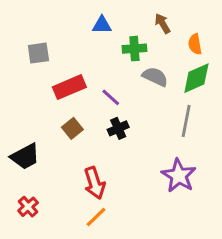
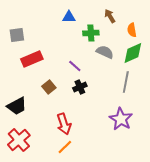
gray square: (38, 53) -> (17, 35), moved
red rectangle: (69, 87) -> (32, 59), moved
red cross: (28, 207) -> (19, 140), size x1.6

